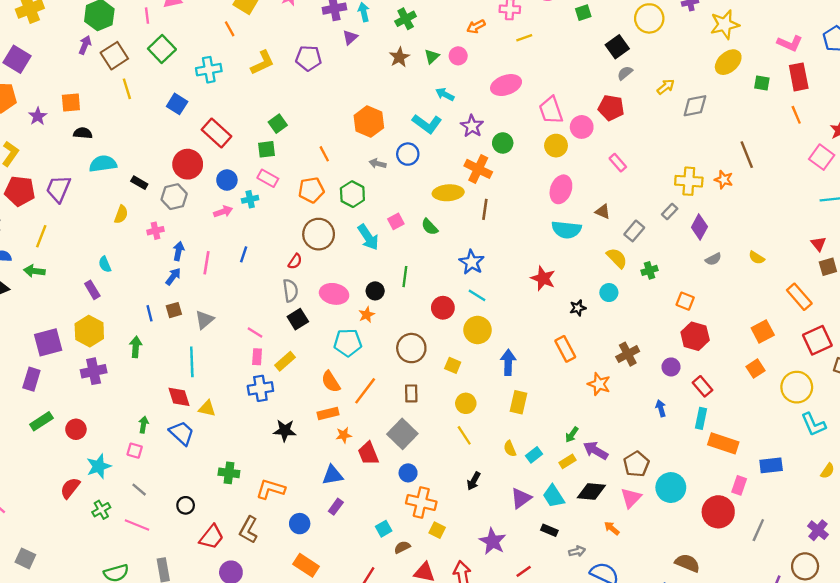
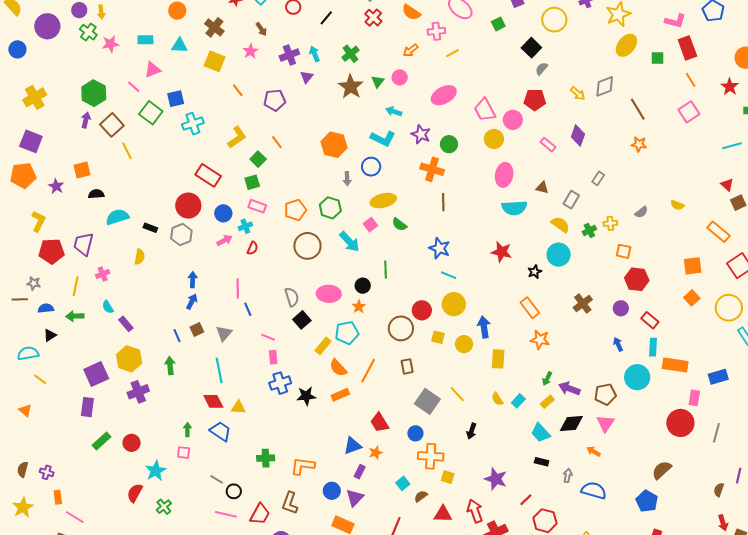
pink line: (147, 16) -> (134, 87), turned -32
orange line: (230, 29) -> (238, 90), moved
brown star: (399, 57) -> (351, 87), size x1.4
yellow L-shape: (262, 63) -> (237, 137), moved
yellow arrow: (666, 87) -> (578, 94), moved, turned 91
blue square: (177, 104) -> (176, 99), moved, turned -36
orange line: (324, 154) -> (277, 142), moved
brown line: (747, 155) -> (638, 109), moved
pink square: (822, 157) -> (689, 112), moved, turned 30
gray arrow: (378, 164) -> (347, 179), turned -96
yellow cross: (689, 181) -> (610, 223), moved, size x0.6
yellow ellipse: (448, 193) -> (383, 201), moved
purple diamond: (699, 227) -> (578, 136), moved
pink cross: (156, 231) -> (103, 274), moved
blue line: (244, 254) -> (248, 309), moved, turned -32
red semicircle: (295, 261) -> (252, 248), moved
pink line: (207, 263) -> (238, 288), moved
cyan semicircle: (105, 264) -> (108, 307), moved
cyan circle: (609, 293) -> (559, 255), size x1.5
red circle: (443, 308) -> (422, 310), moved
orange square: (763, 331) -> (693, 266), turned 30
yellow rectangle: (285, 361) -> (323, 346), moved
orange star: (599, 384) -> (540, 340), moved
yellow circle: (466, 403) -> (464, 344), moved
black star: (285, 430) -> (306, 396), moved
gray square: (402, 434) -> (427, 401), moved
orange star: (344, 435) -> (376, 453), moved
brown pentagon: (636, 464) -> (605, 394), turned 30
cyan circle: (671, 488) -> (637, 377), moved
gray line: (139, 490) -> (217, 479), moved
purple triangle: (521, 498) -> (355, 498), moved
pink line: (137, 525) -> (226, 514), moved
gray arrow: (577, 551) -> (568, 476), turned -56
brown semicircle: (687, 563) -> (662, 470), turned -55

